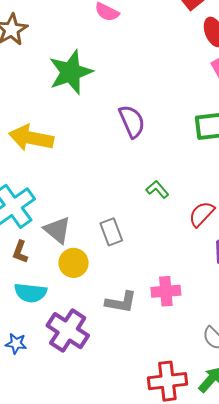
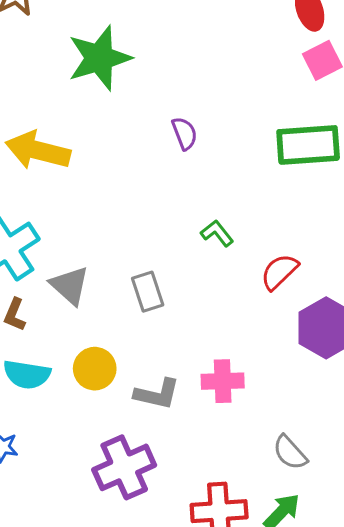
purple semicircle: (132, 121) -> (185, 133), size x0.7
yellow circle: (74, 263) -> (95, 369), moved
purple cross: (68, 331) -> (124, 467), moved, turned 30

